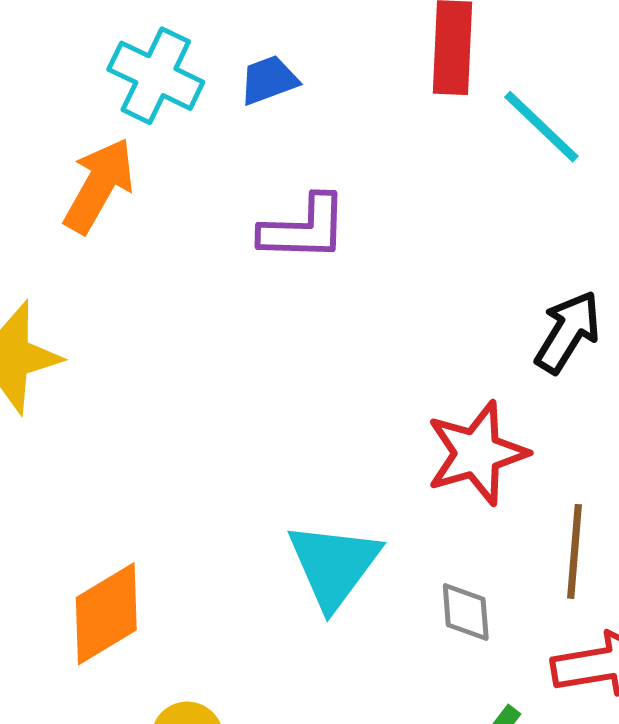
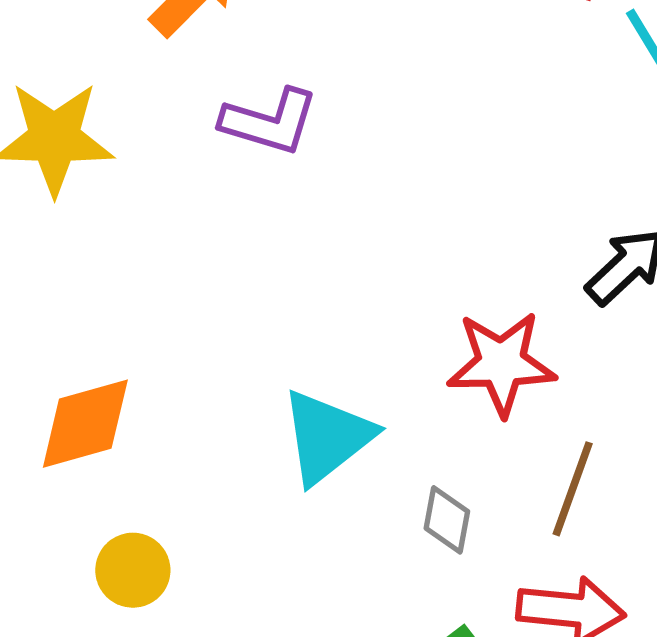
purple L-shape: (304, 228) -> (270, 122), moved

